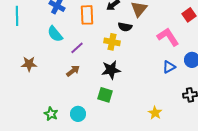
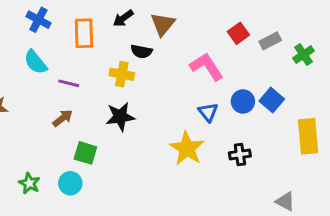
purple line: (77, 48) -> (69, 83), turned 56
blue triangle: (169, 67) -> (208, 112), turned -40
green square: (105, 95) -> (85, 153), moved
yellow star: (155, 113) -> (187, 148), moved, size x1.6

